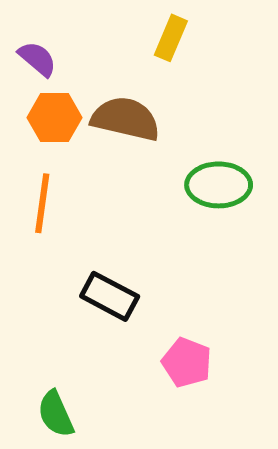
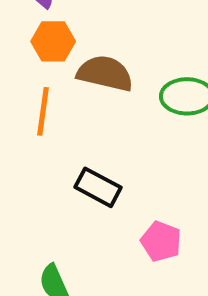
brown semicircle: (126, 119) -> (105, 73), moved

